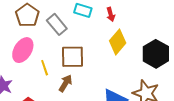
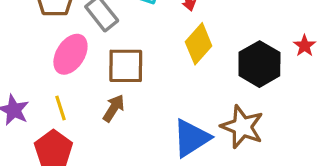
pink ellipse: (23, 50) -> (70, 54), moved
yellow line: (45, 68) -> (61, 108), moved

